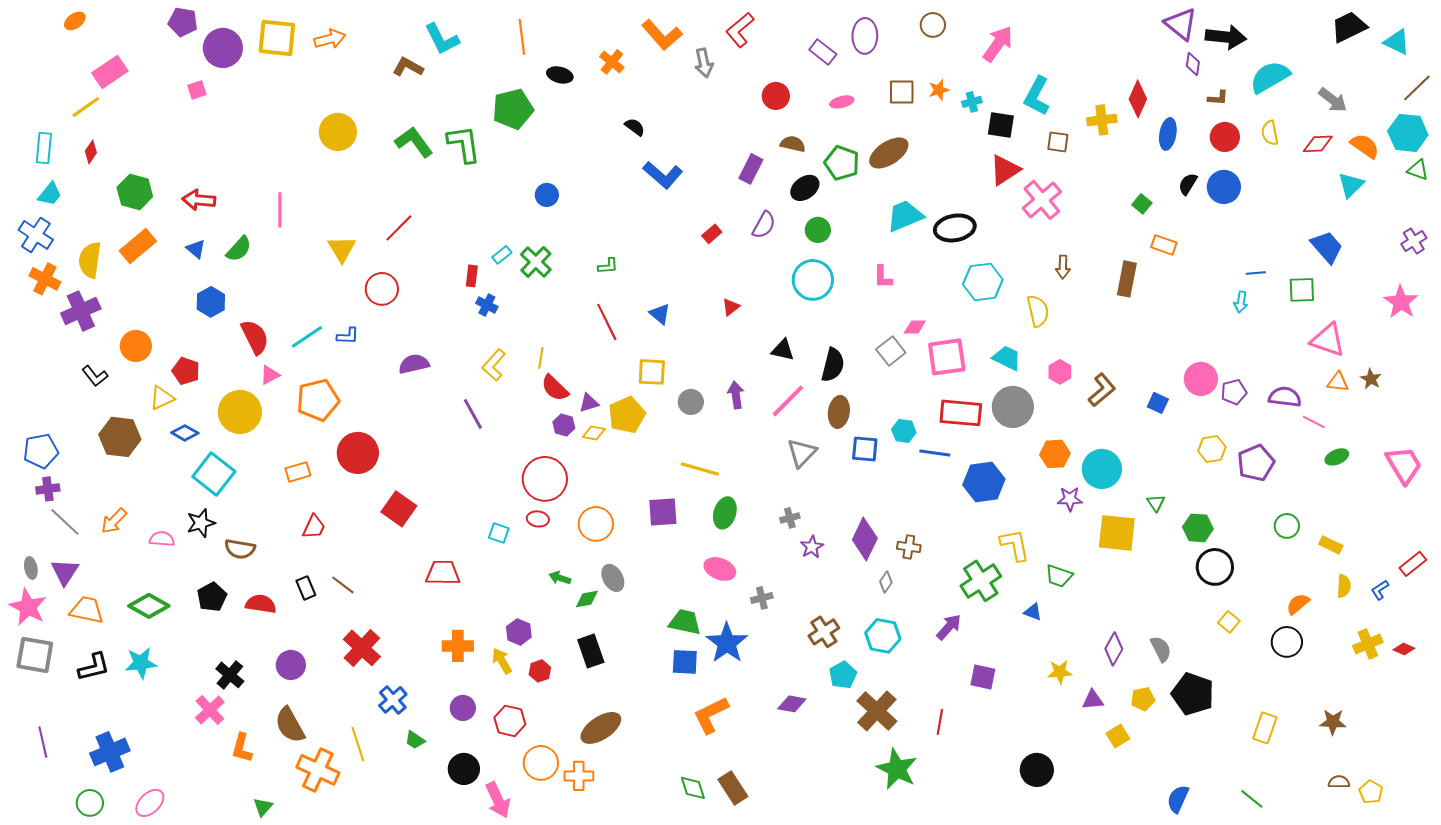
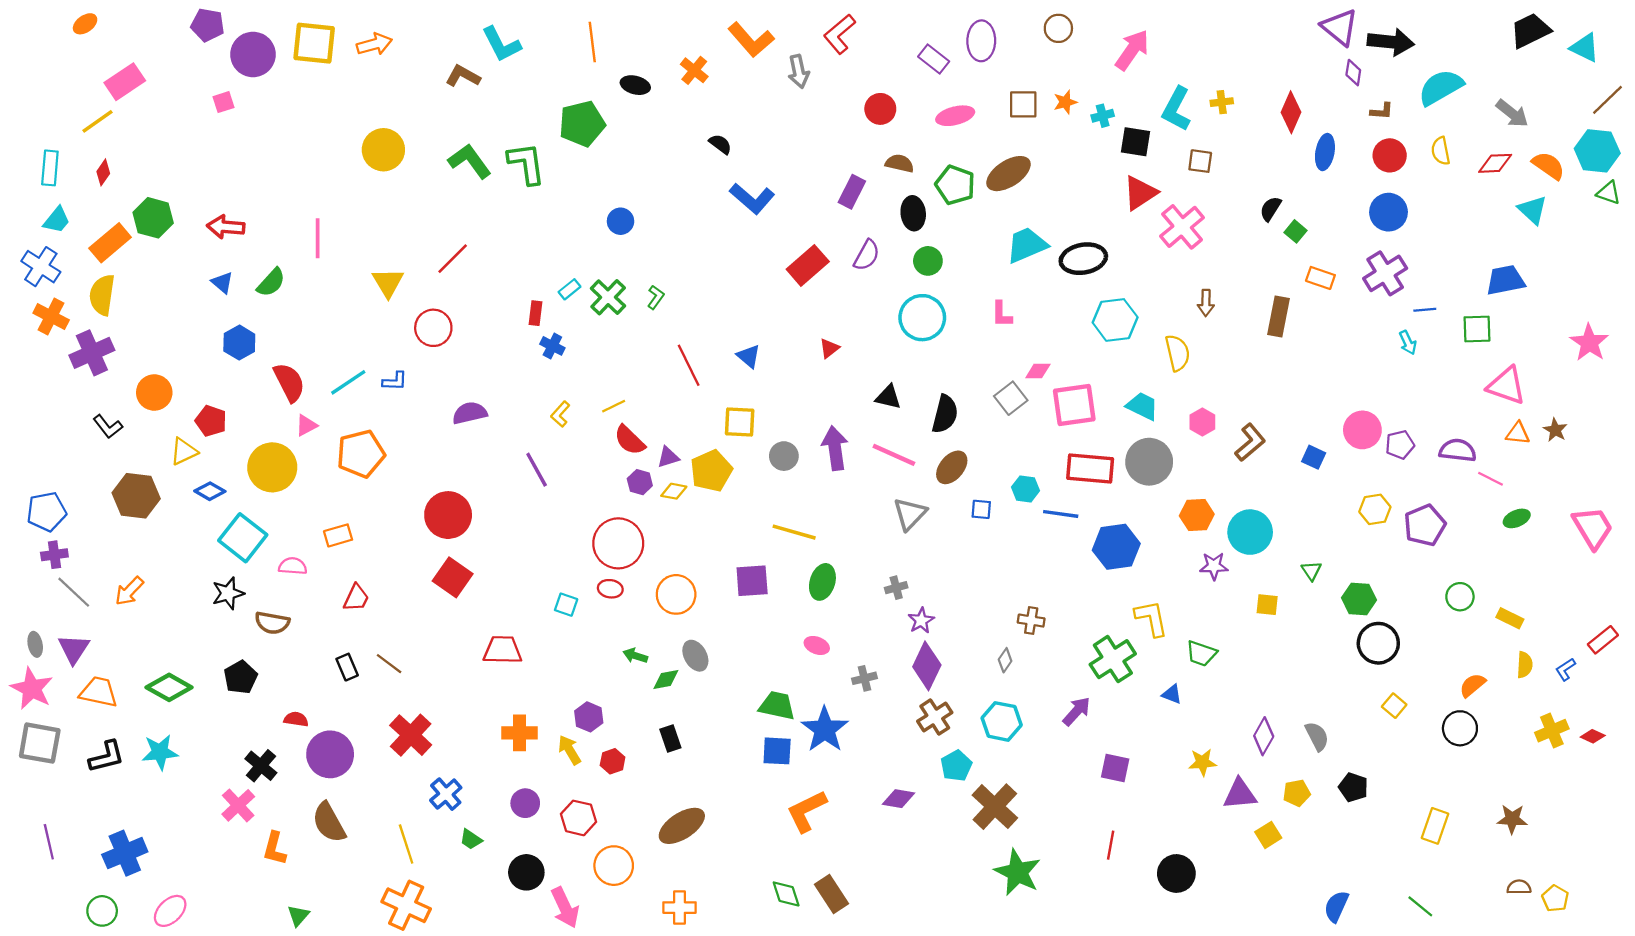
pink ellipse: (842, 102) -> (955, 116), size x1.4
yellow cross: (1102, 120) -> (1222, 102), moved, size x0.7
black semicircle: (1188, 184) -> (1271, 209), moved
cyan triangle: (1351, 185) -> (1533, 210), turned -32
black ellipse: (805, 188) -> (913, 213), turned -60
red rectangle: (712, 234) -> (808, 265), size x1.8
purple cross: (1414, 241) -> (1385, 273), moved, size x1.5
orange rectangle: (138, 246) -> (110, 243), moved
blue trapezoid: (1327, 247) -> (1505, 280), turned -60
green L-shape: (608, 266) -> (656, 297), moved, turned -50
cyan arrow: (1241, 302) -> (1408, 343), turned -35
yellow line: (541, 358) -> (614, 406), turned 55
yellow L-shape: (494, 365) -> (560, 414), size x0.7
purple arrow: (736, 395) -> (835, 448), size x1.4
pink line: (788, 401) -> (894, 455), turned 69
brown ellipse: (839, 412) -> (952, 467), turned 32
blue square: (865, 449) -> (981, 509), size x0.7
red circle: (358, 453) -> (448, 515), moved
yellow square: (1117, 533) -> (1267, 605), size x0.5
pink semicircle: (162, 539) -> (293, 566), moved
purple diamond: (865, 539) -> (927, 666), moved
pink ellipse: (720, 569) -> (817, 645), size x0.7
red semicircle: (261, 604) -> (296, 719), moved, size x0.7
black rectangle: (591, 651) -> (670, 738), size x0.7
purple circle: (291, 665) -> (330, 754), size x1.4
black pentagon: (1193, 694) -> (1353, 787), size x0.6
purple triangle: (1093, 700) -> (1240, 794), size x1.4
red line: (940, 722) -> (1111, 845), moved
orange cross: (318, 770) -> (406, 905), moved
orange cross: (579, 776) -> (680, 908), moved

